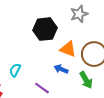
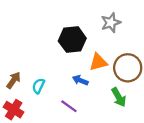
orange triangle: (68, 49) -> (98, 62), turned -36
blue arrow: (61, 69) -> (80, 80), moved

